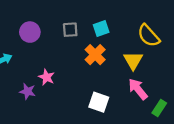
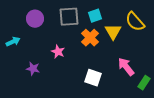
gray square: (70, 30) -> (69, 17), size x1.5
yellow triangle: (133, 61) -> (113, 32), moved
pink star: (46, 77) -> (58, 52), moved

